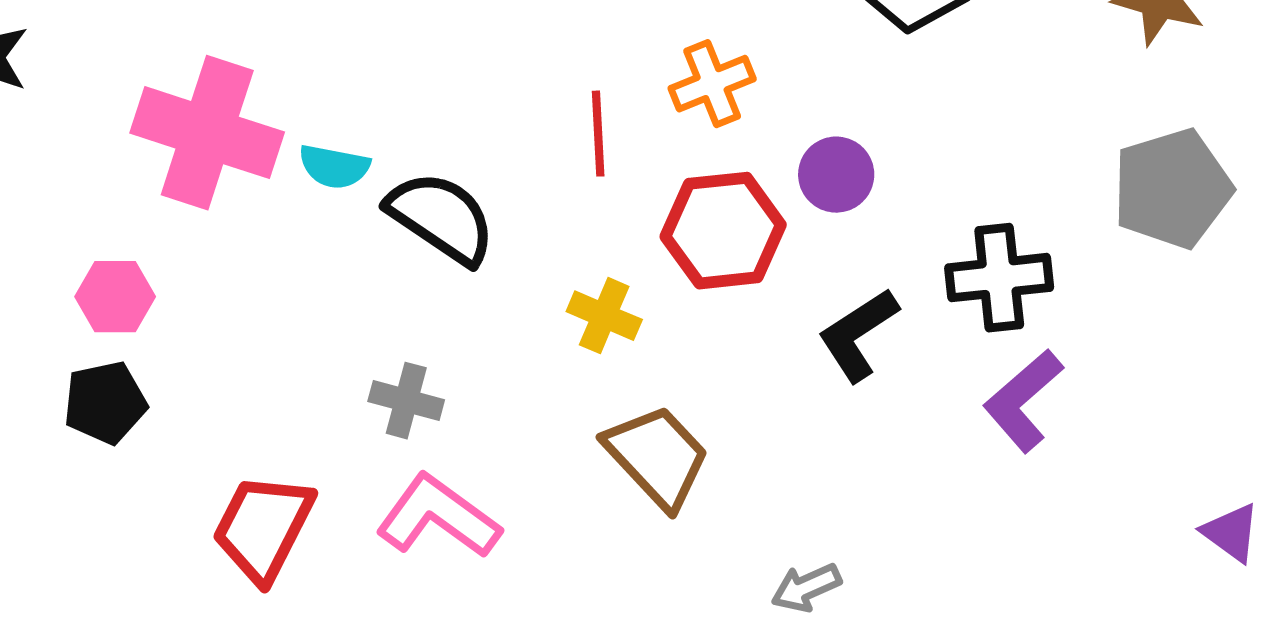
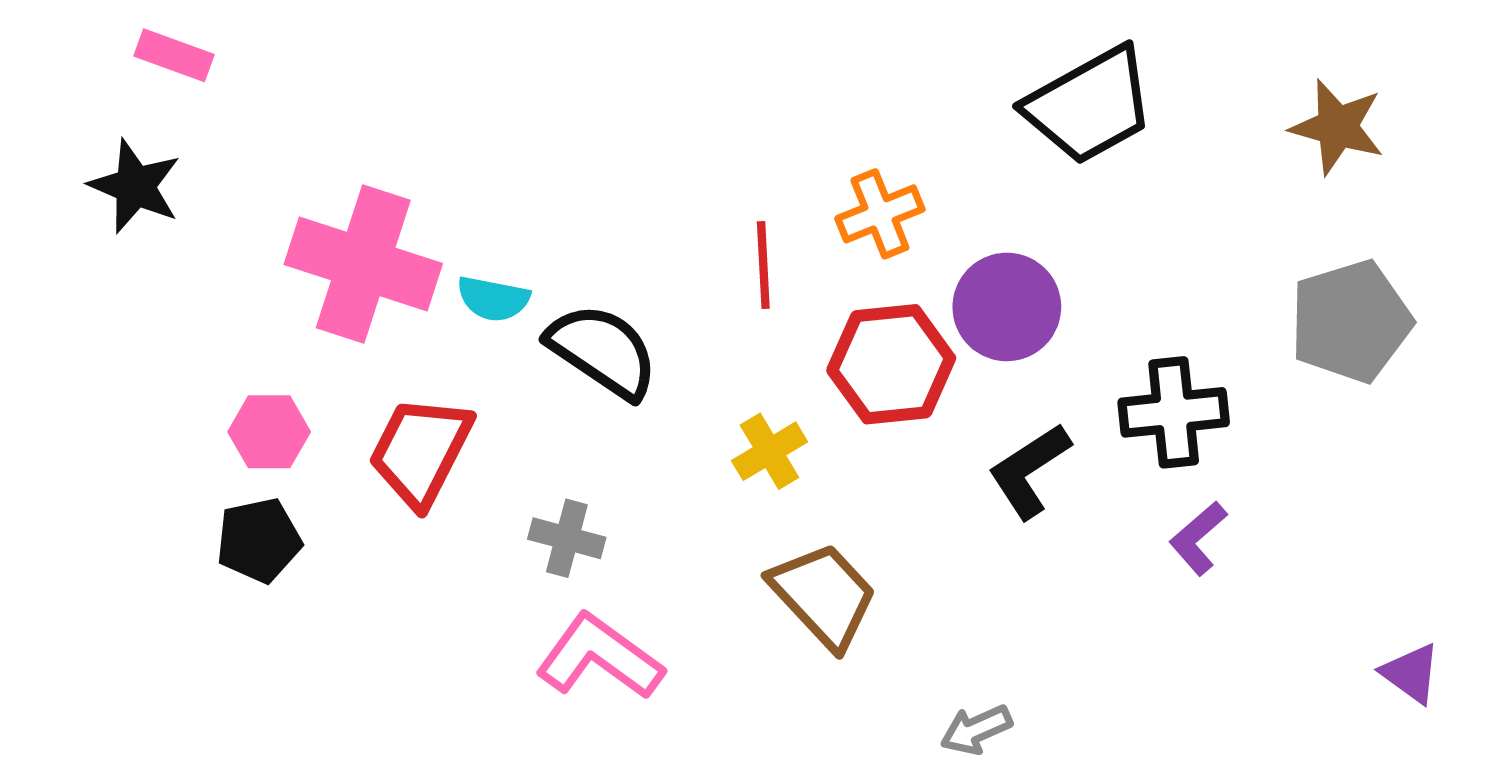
purple circle: (836, 175) -> (1007, 307), size x1.4
yellow cross: (604, 316) -> (769, 451), turned 36
purple L-shape: (1023, 401) -> (1198, 538), size x0.7
red trapezoid: (263, 528) -> (421, 451), moved

